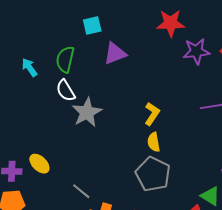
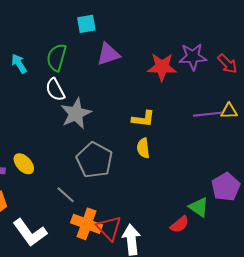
red star: (171, 23) -> (162, 67), moved
yellow L-shape: (152, 114) -> (143, 119), turned 60
gray pentagon: (153, 174) -> (94, 160), moved

